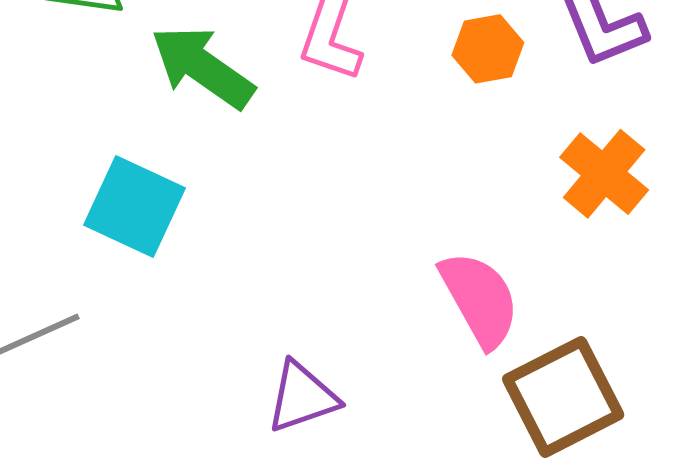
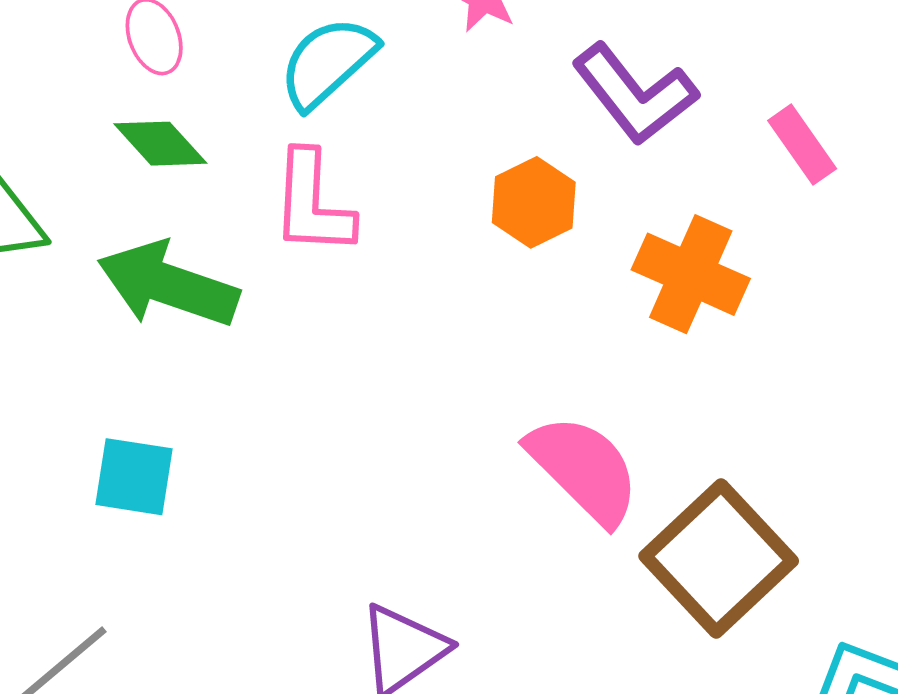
orange hexagon: (488, 49) -> (534, 202), moved
cyan square: (135, 206) -> (134, 477), size x0.7

